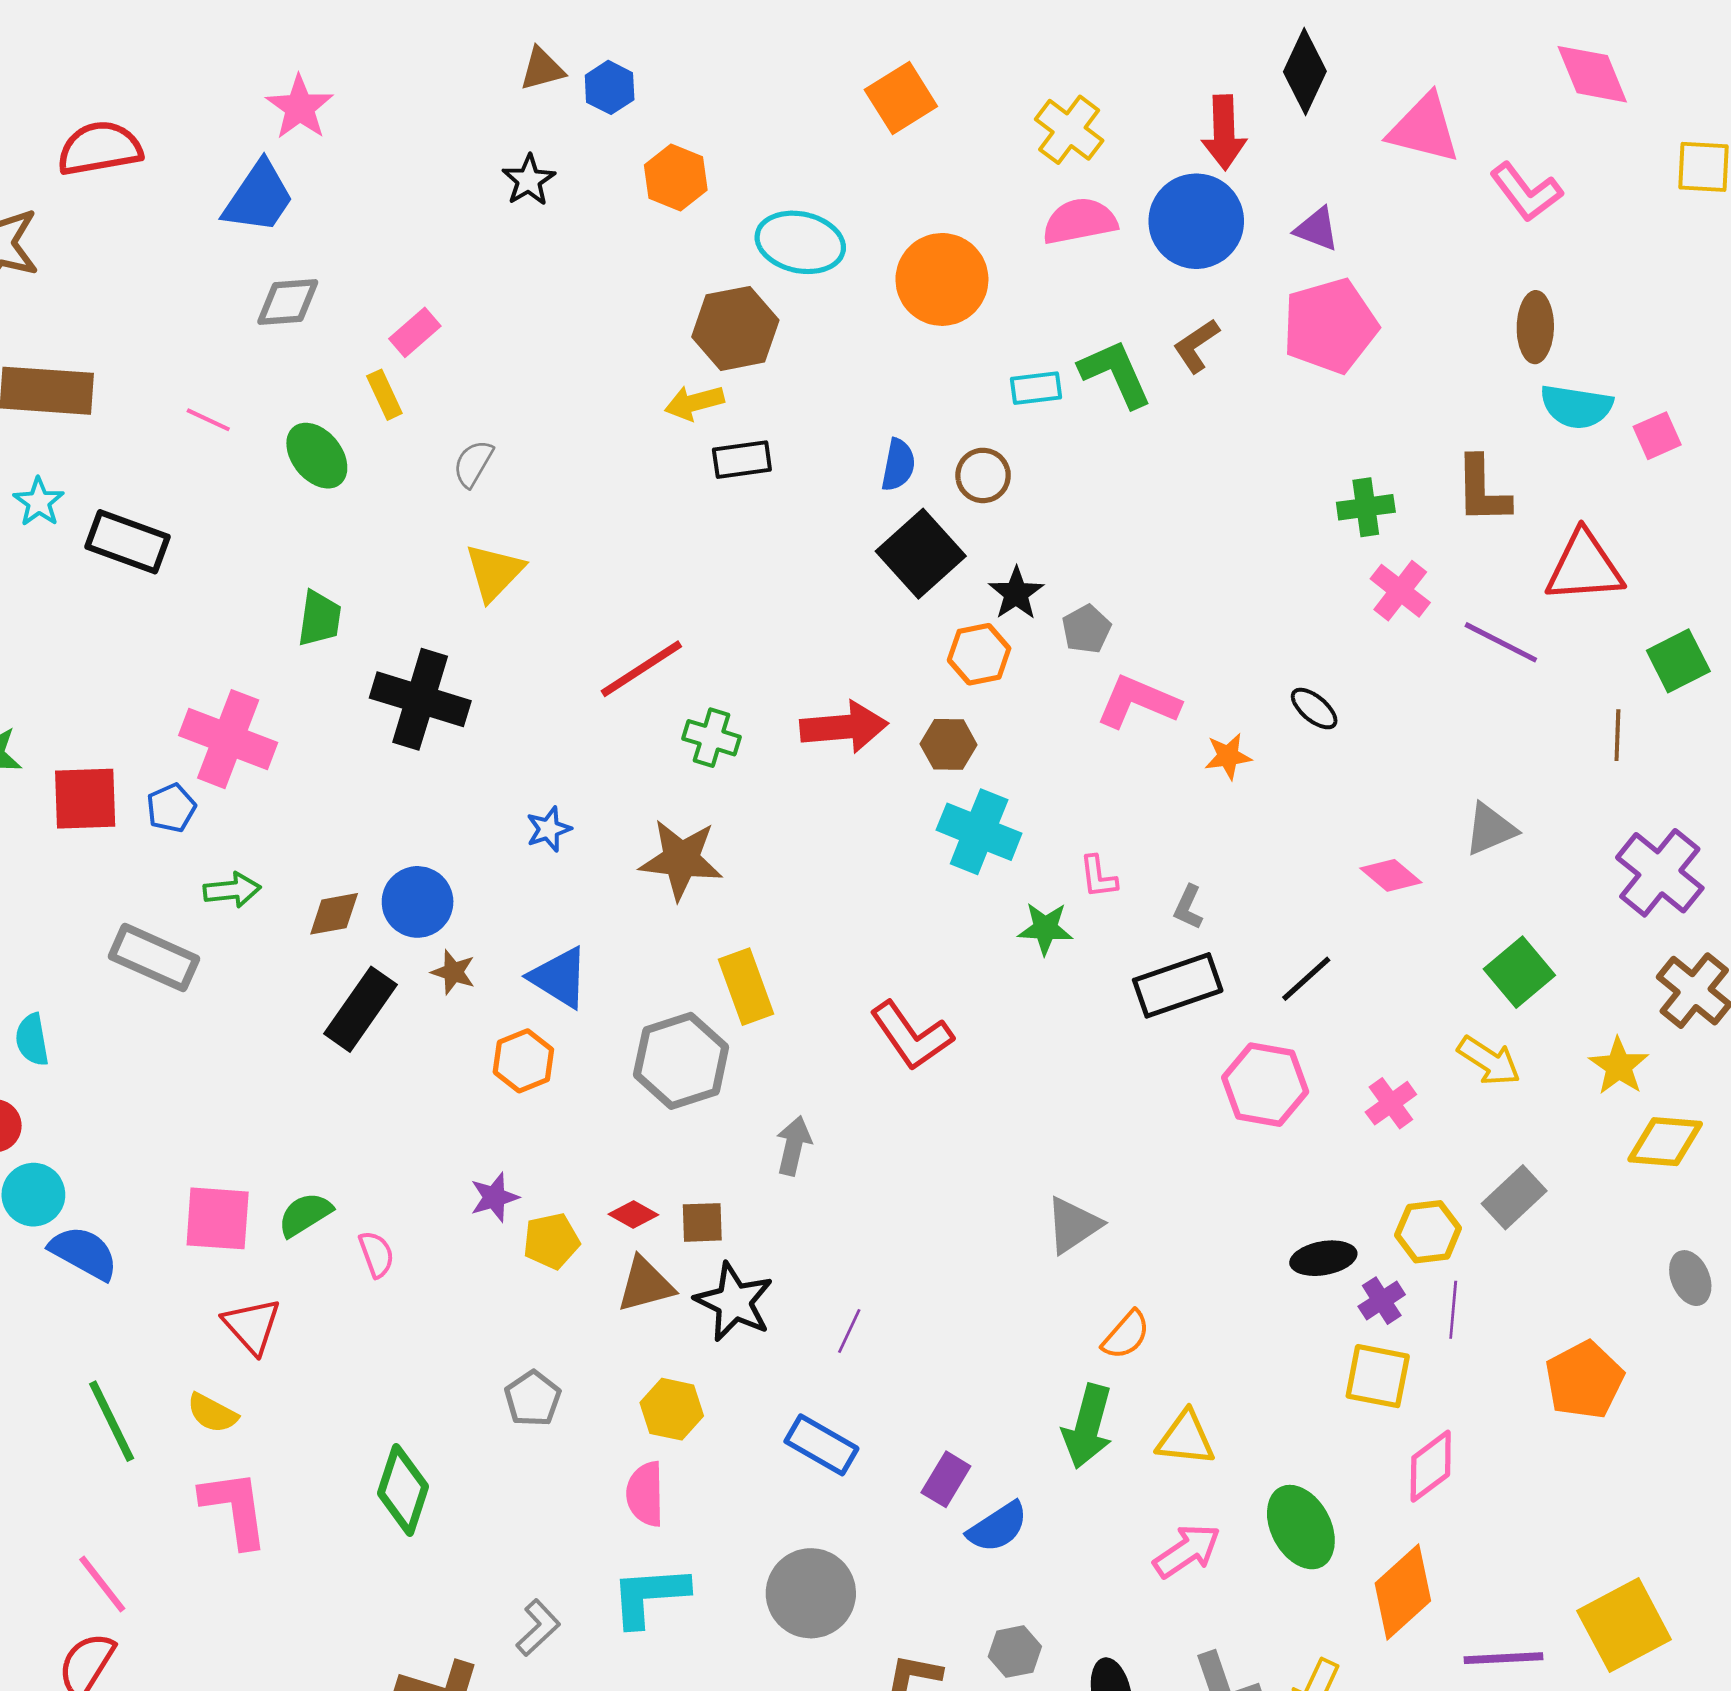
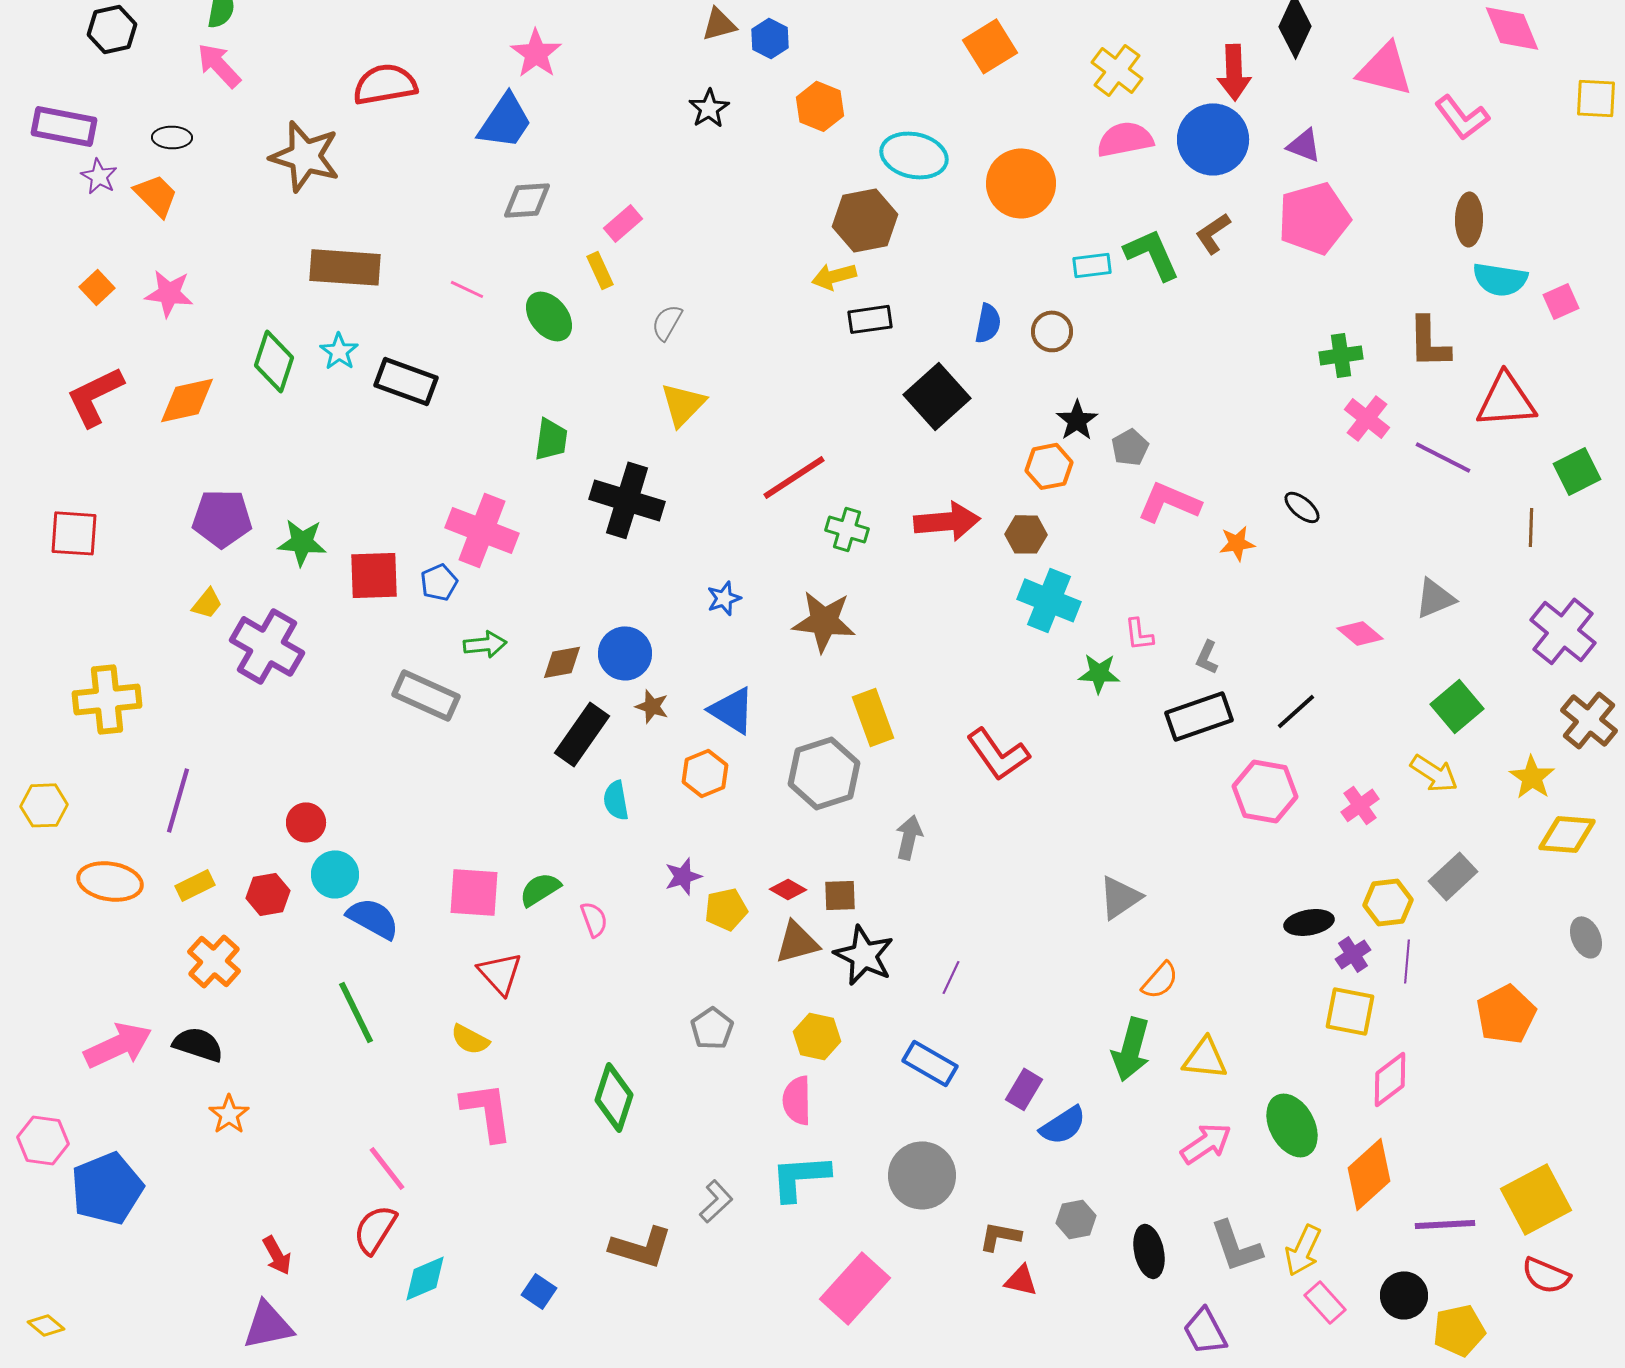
black square: (921, 554) -> (937, 396), moved
cyan semicircle: (32, 1040) -> (616, 800), moved
green line: (112, 1421) -> (356, 1012), moved

